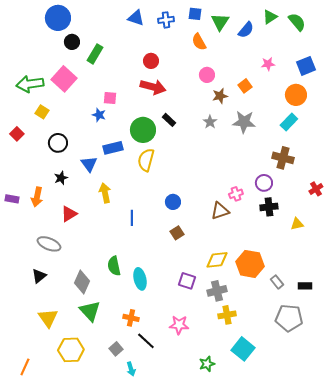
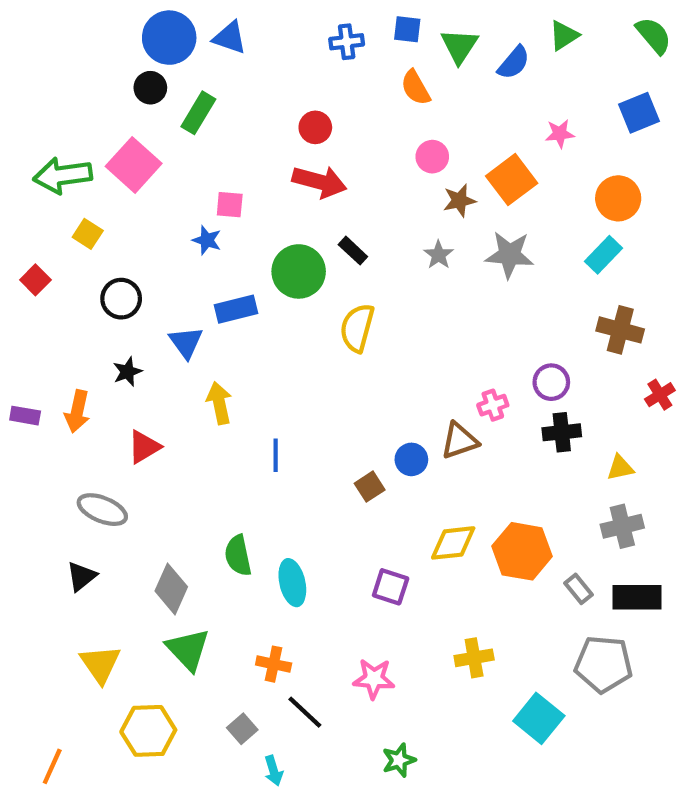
blue circle: (58, 18) -> (169, 38), moved
blue triangle: (136, 18) -> (230, 38), moved
green semicircle: (297, 22) -> (654, 35), moved
blue square: (306, 66) -> (639, 113), moved
orange square: (245, 86) -> (512, 180), size x1.6
brown cross: (283, 158) -> (620, 330), moved
yellow semicircle: (146, 160) -> (357, 328), moved
blue circle: (173, 202) -> (411, 459), moved
black rectangle: (305, 286) -> (637, 597), size x1.6
gray cross: (217, 291) -> (622, 526), moved
cyan square: (243, 349) -> (539, 718), moved
green star: (207, 364) -> (399, 760), moved

